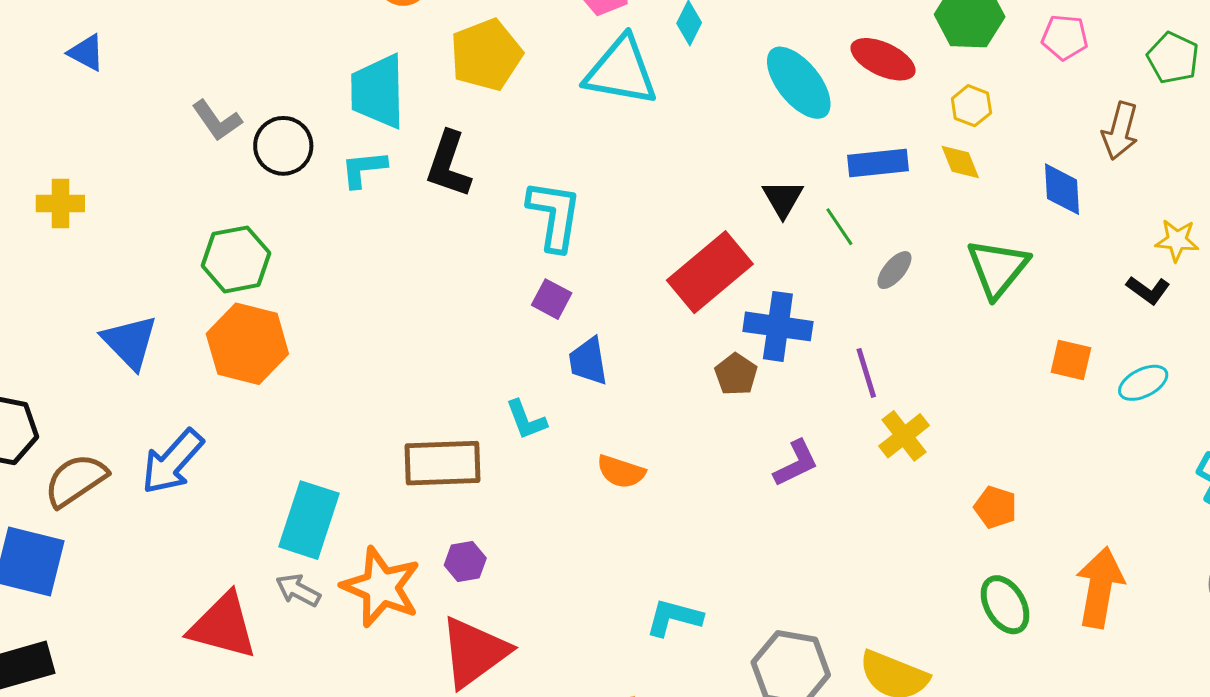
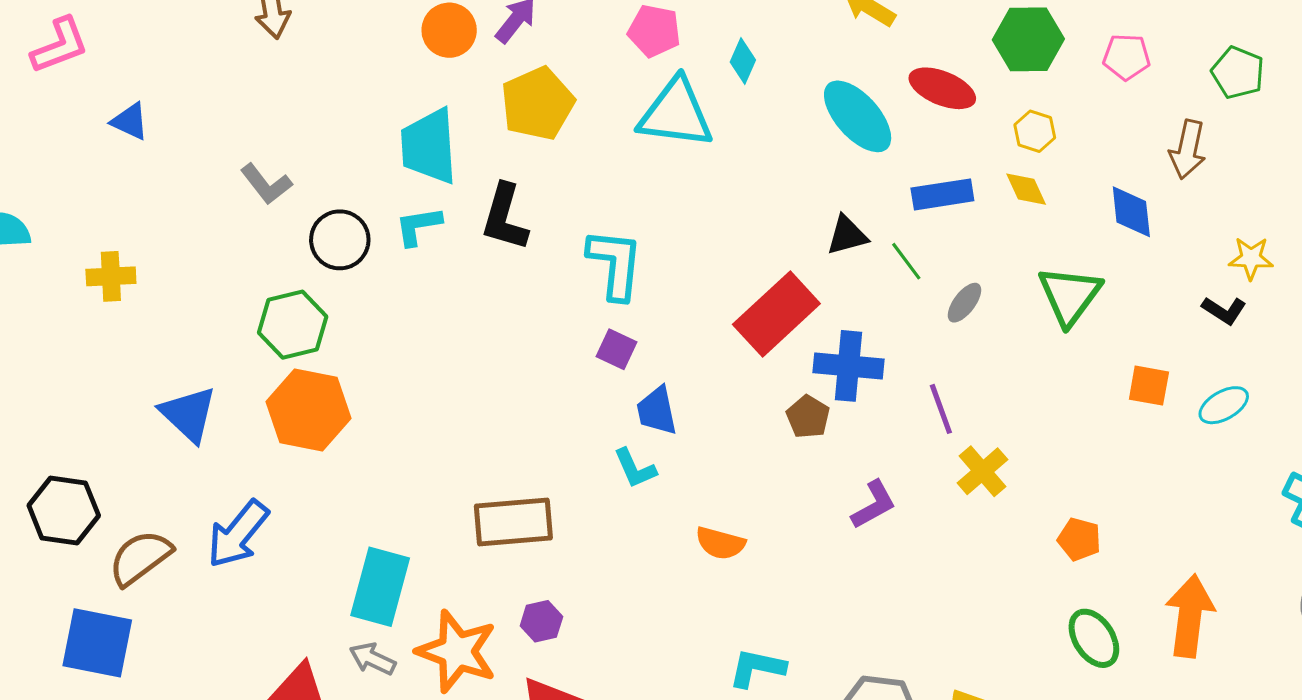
black circle: (283, 146) -> (340, 240), moved
black triangle: (783, 199) -> (847, 235), turned 48
cyan L-shape: (526, 420) -> (635, 468), moved
orange semicircle: (621, 472) -> (720, 543), moved

